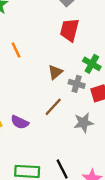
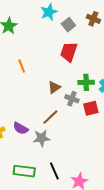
green cross: (92, 64) -> (86, 82), turned -35
gray star: (84, 123) -> (42, 138), moved

